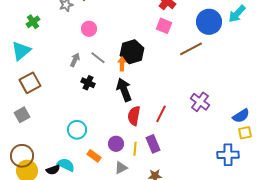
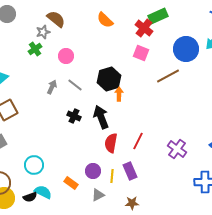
green cross: (33, 22) -> (35, 49), moved
orange arrow: (122, 64) -> (119, 94), moved
black cross: (88, 83) -> (74, 116), moved
purple cross: (200, 102) -> (177, 149), moved
cyan circle: (77, 130) -> (34, 165), moved

